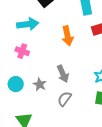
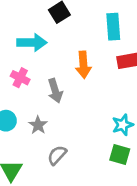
gray arrow: (63, 74) -> (55, 91), moved
gray semicircle: (64, 99) -> (57, 155), moved

